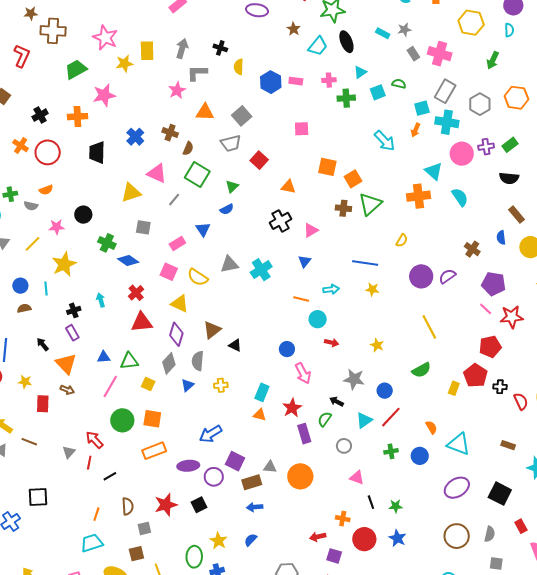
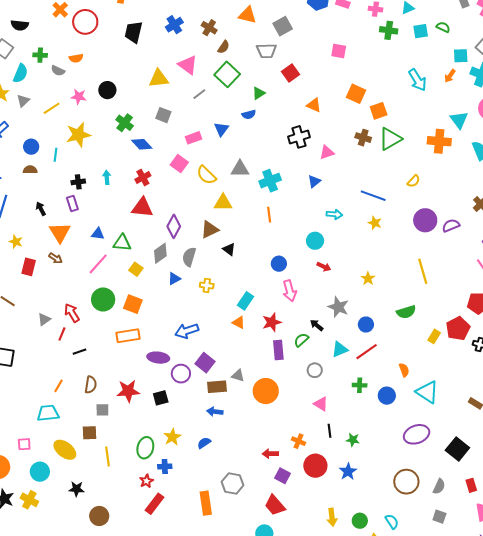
orange line: (301, 299) -> (269, 215), moved, turned 56
yellow triangle: (180, 304) -> (223, 203), moved, turned -36

